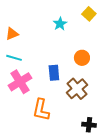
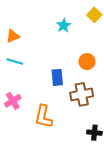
pink cross: (20, 82) -> (13, 101), moved, size x0.7
brown cross: (77, 89) -> (82, 94), turned 30

